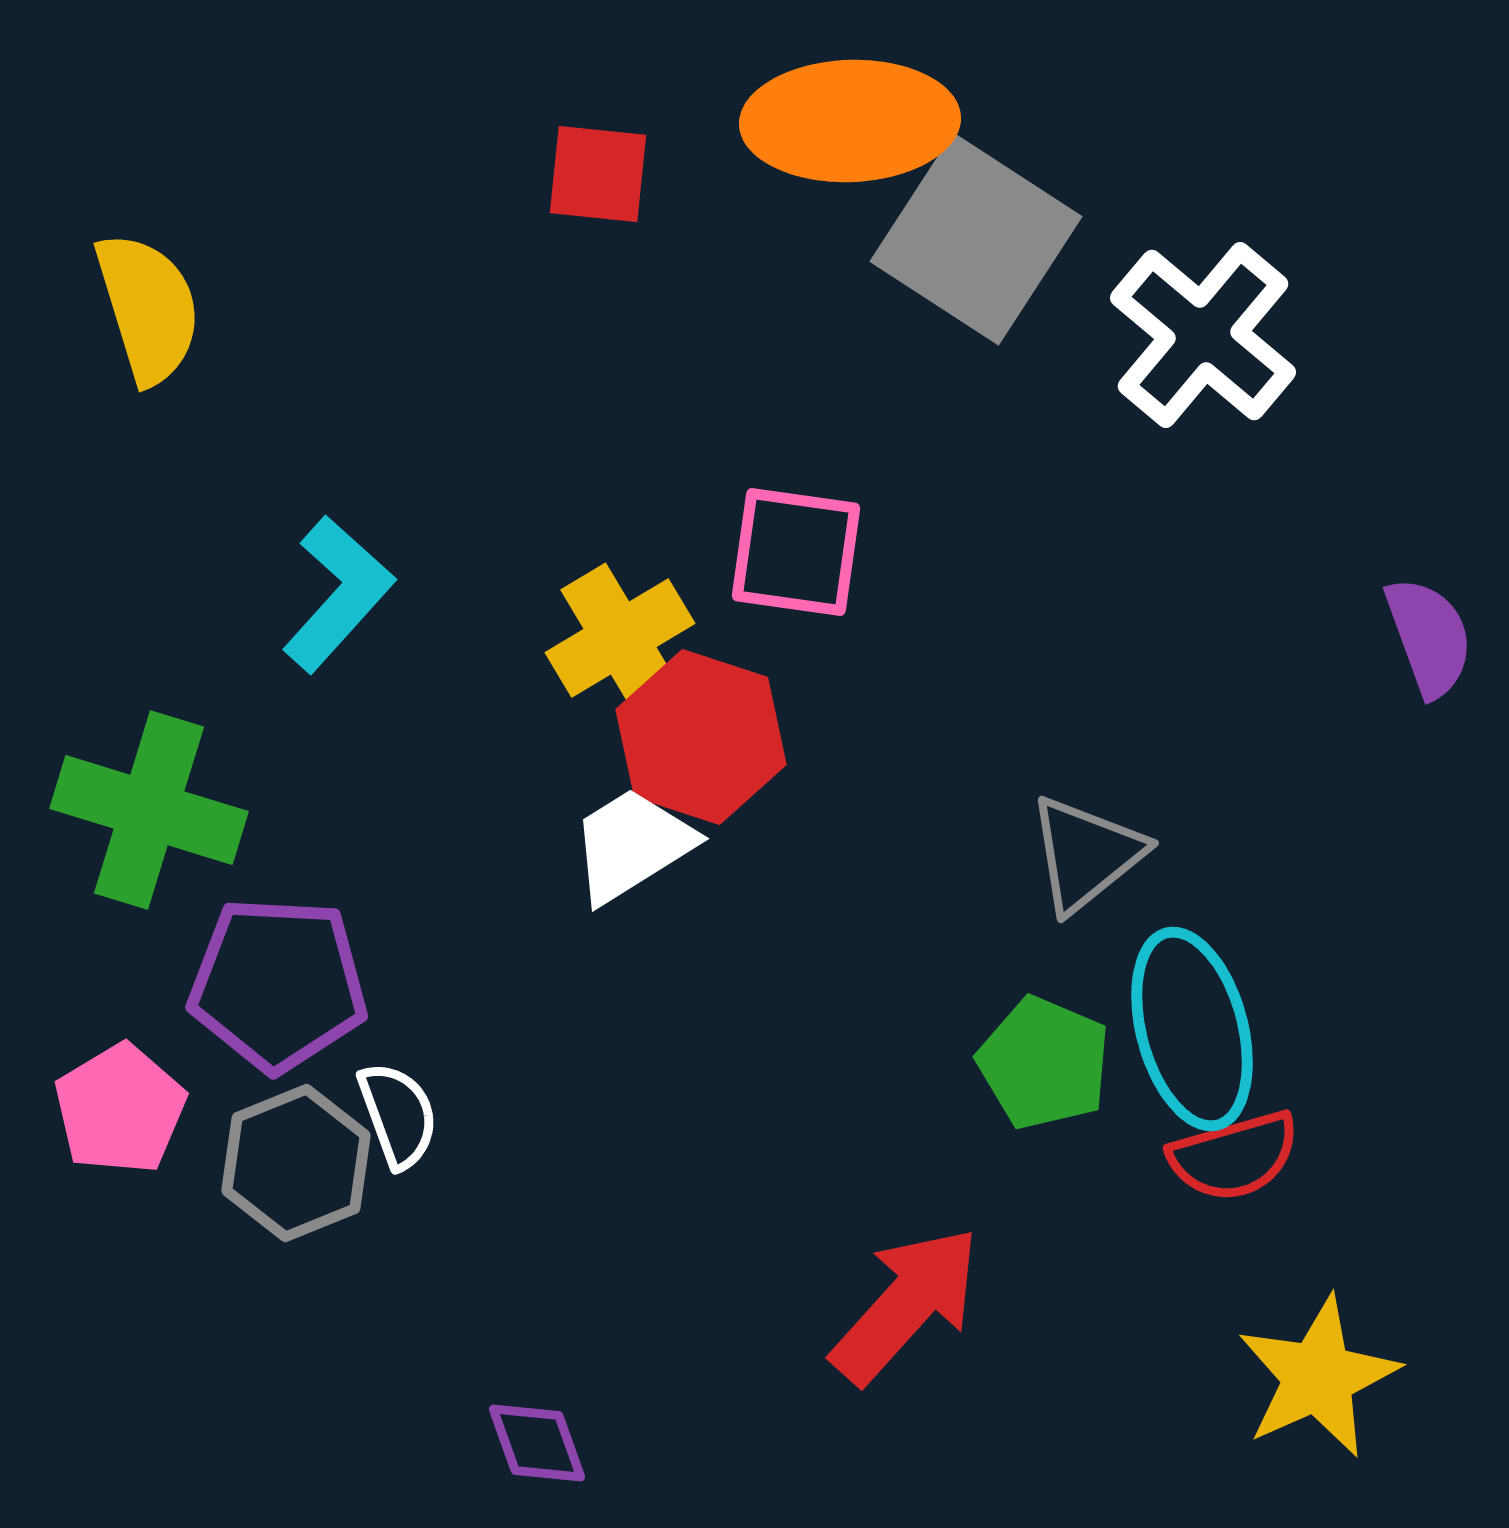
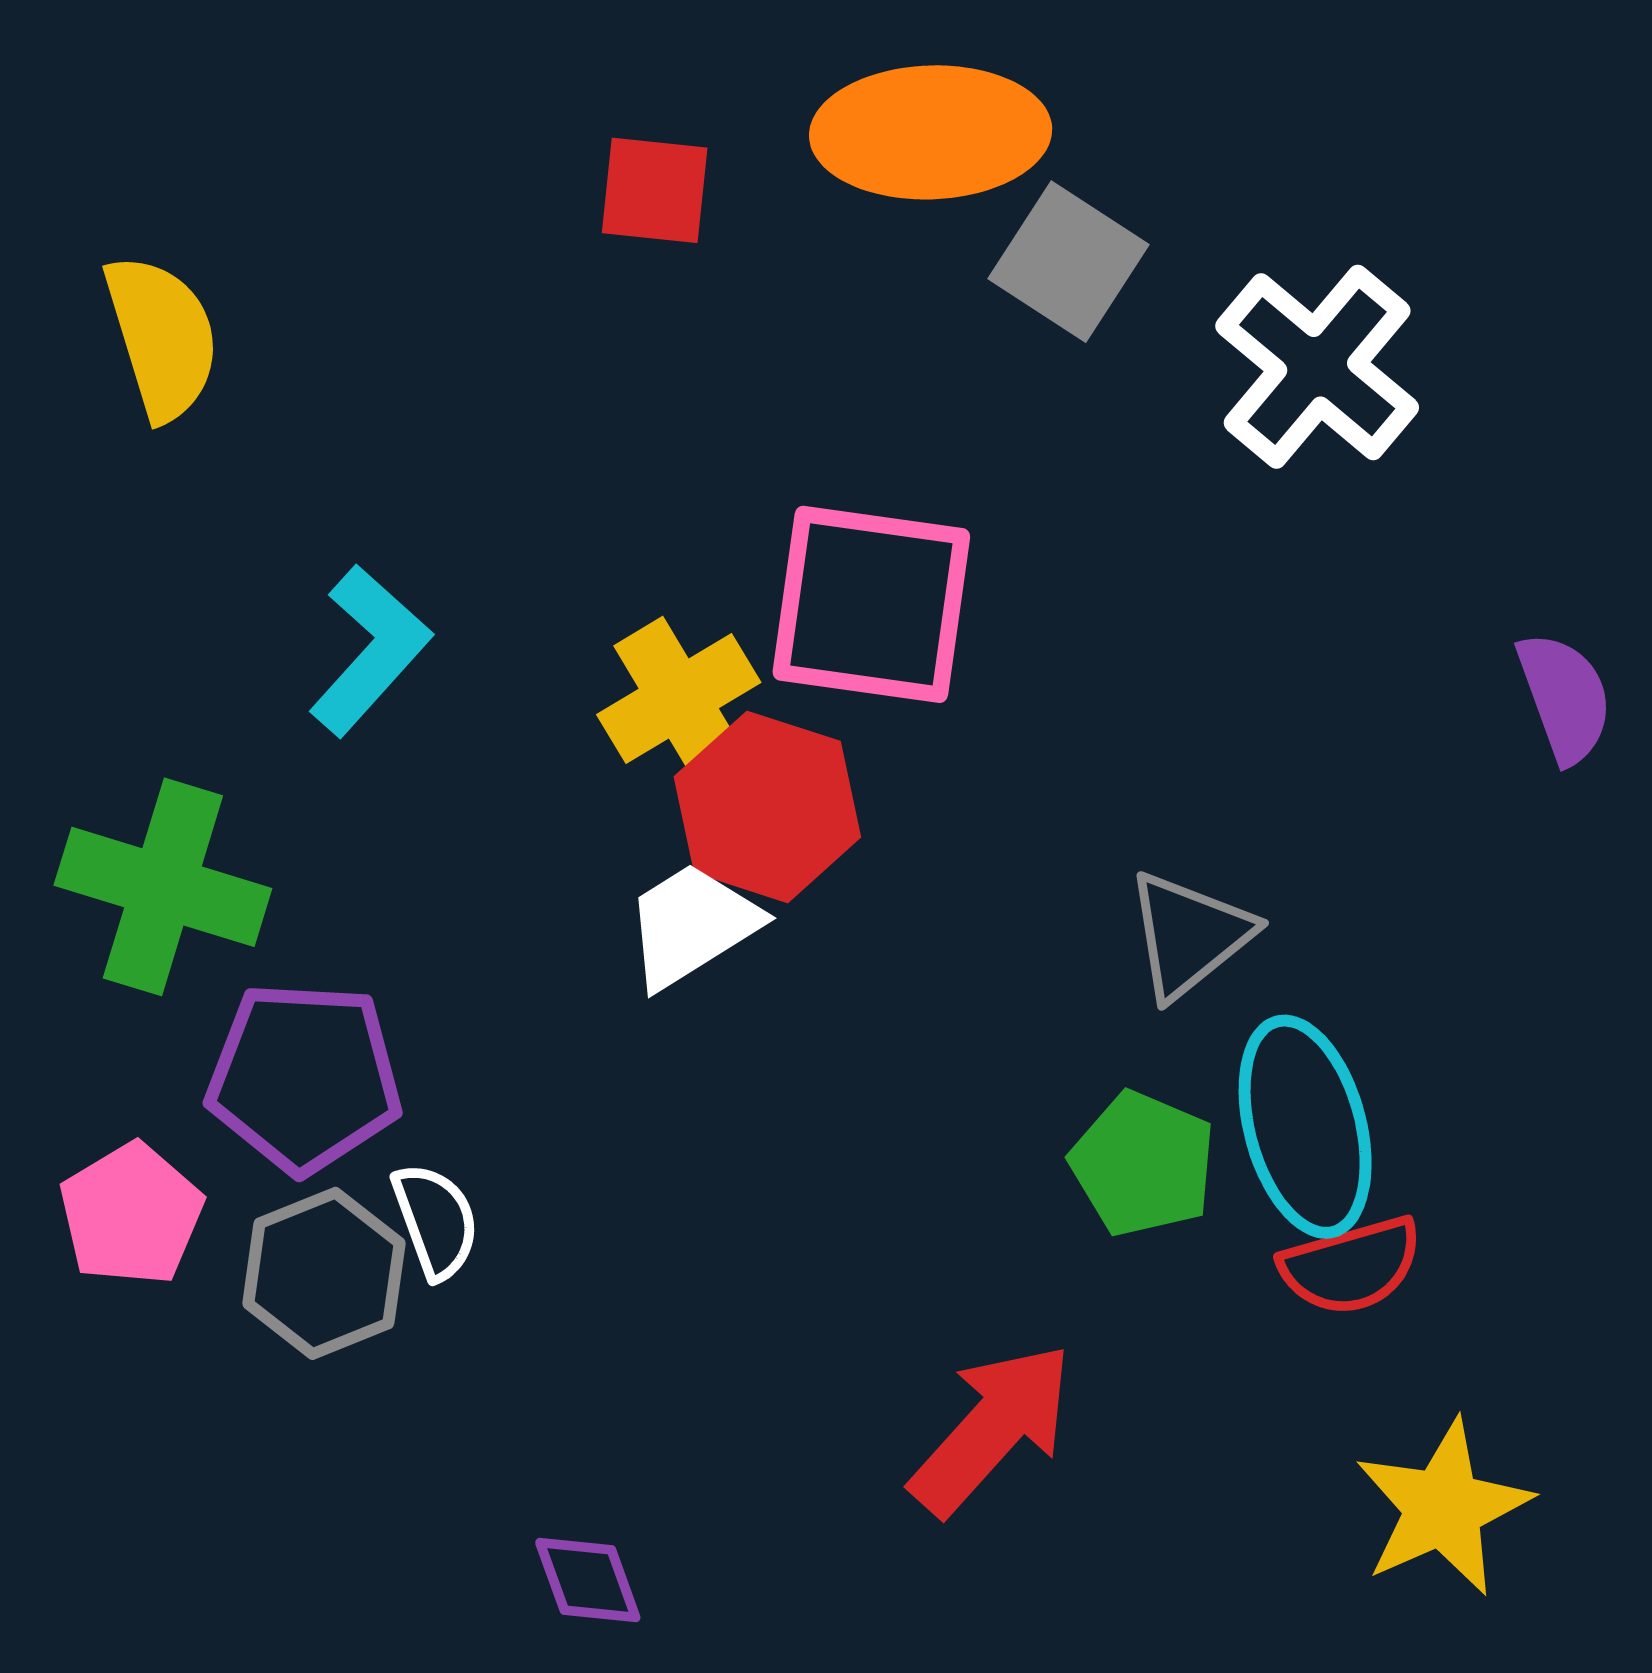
gray square: (976, 239) -> (1069, 262), size x0.7
pink square: (796, 552) -> (871, 604), size x1.4

